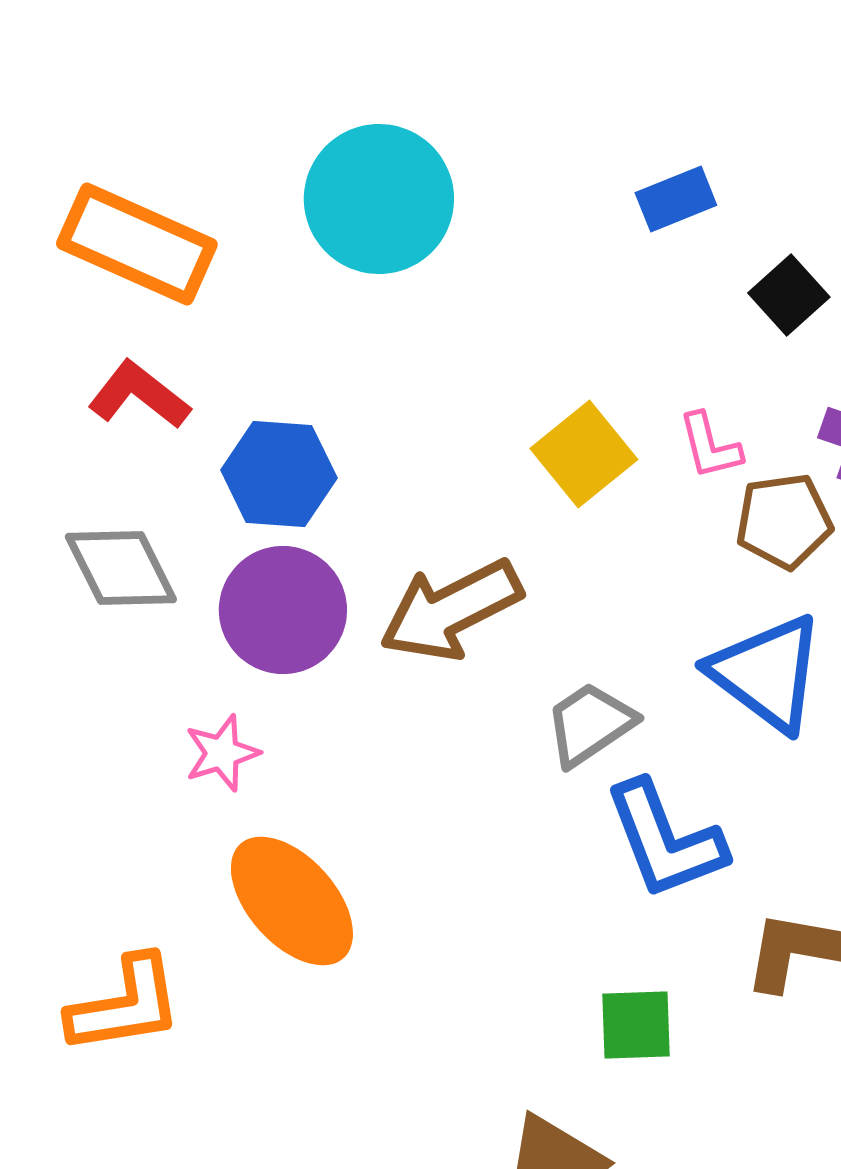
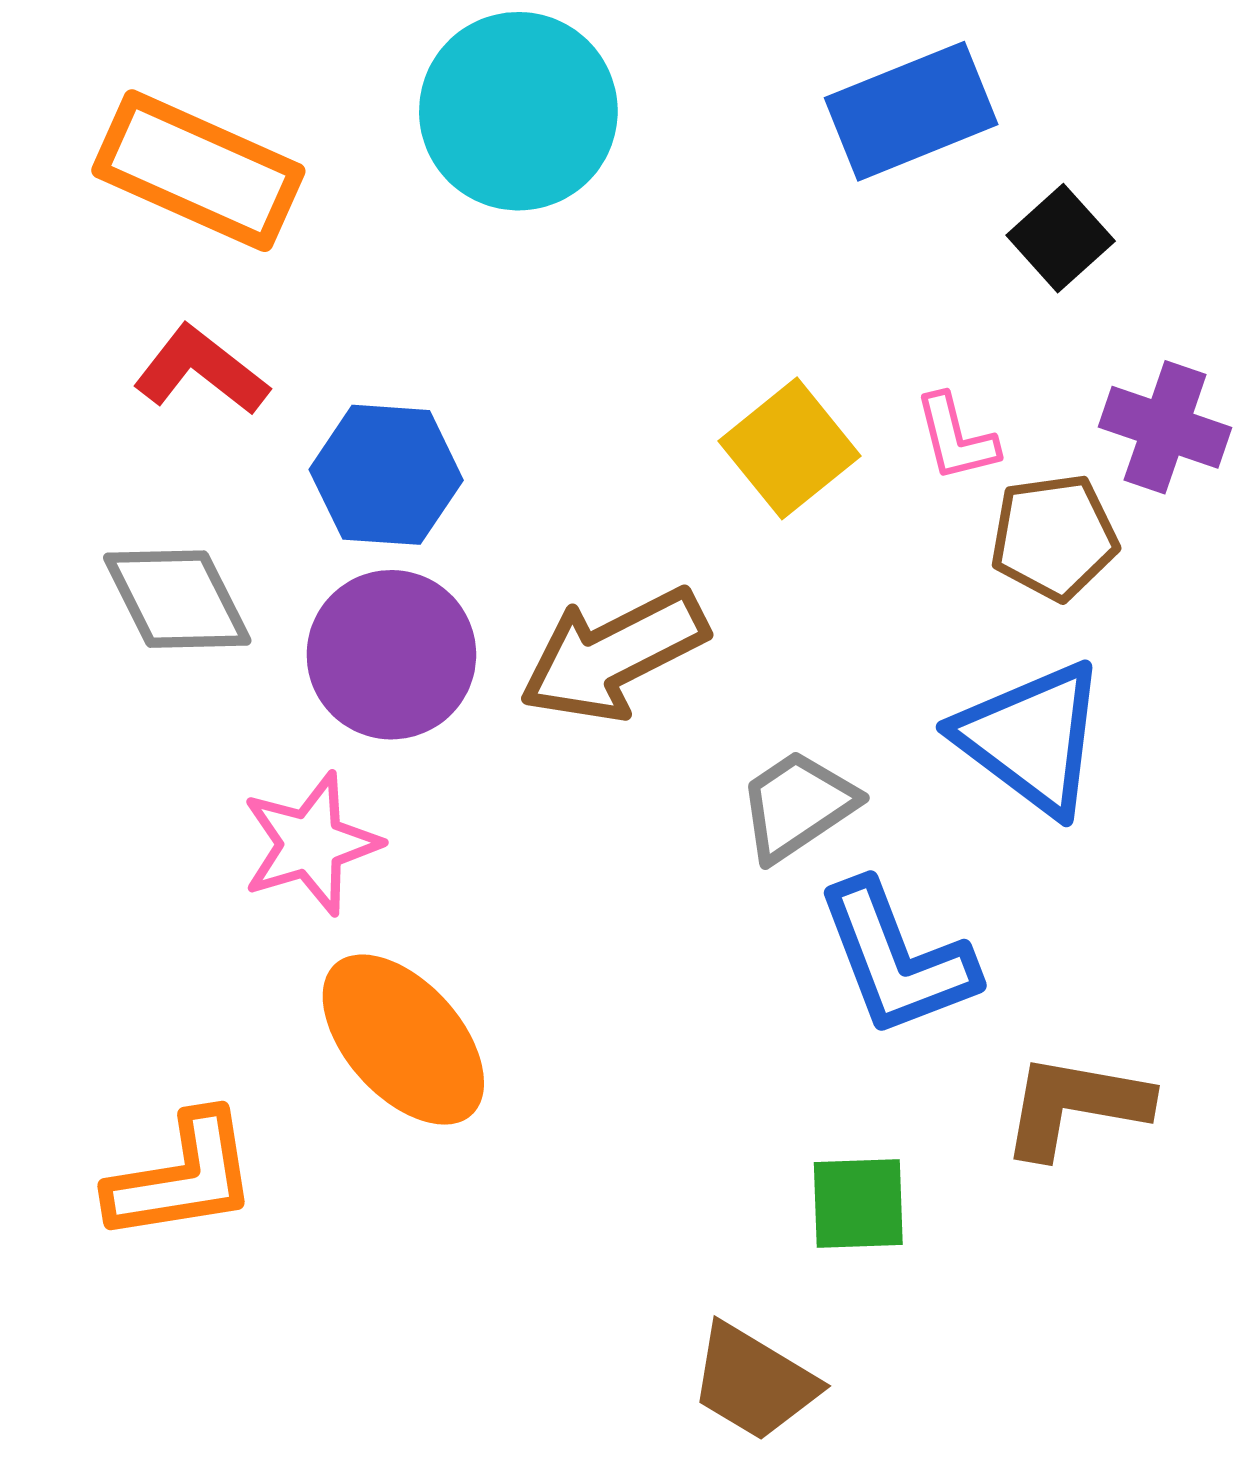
blue rectangle: (676, 199) -> (911, 111), size x1.6
pink star: (222, 753) -> (311, 844), size x1.4

